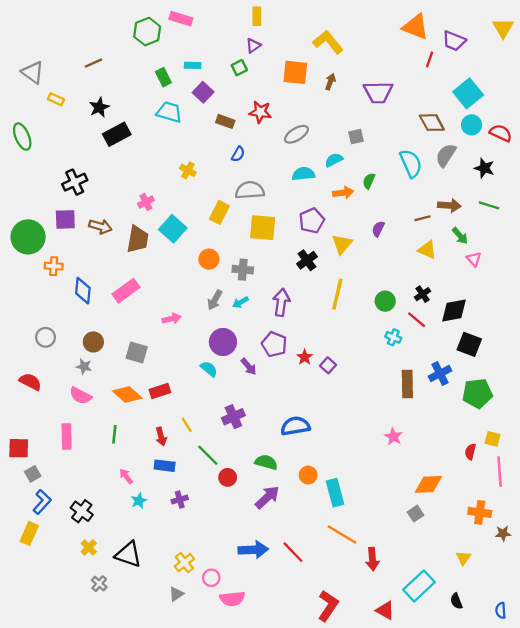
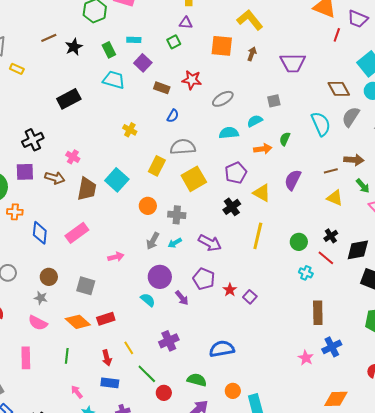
purple triangle: (253, 46) -> (186, 23), turned 40
black star: (99, 107) -> (74, 47), moved
pink cross: (146, 202) -> (73, 157), moved, turned -32
yellow square: (263, 228) -> (194, 179), turned -35
purple semicircle: (378, 229) -> (293, 180), size x1.5
yellow triangle: (342, 244) -> (262, 193), turned -42
purple arrow: (281, 302) -> (210, 243), turned 110
blue cross: (440, 374) -> (332, 347), moved

